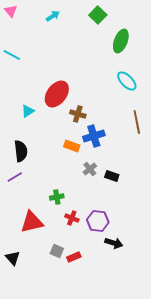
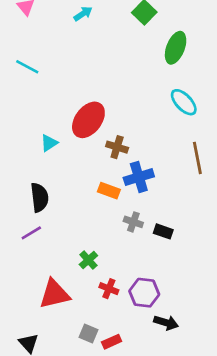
gray cross: (90, 169) -> (133, 222), turned -32
green cross: (57, 197) -> (88, 260), turned -32

